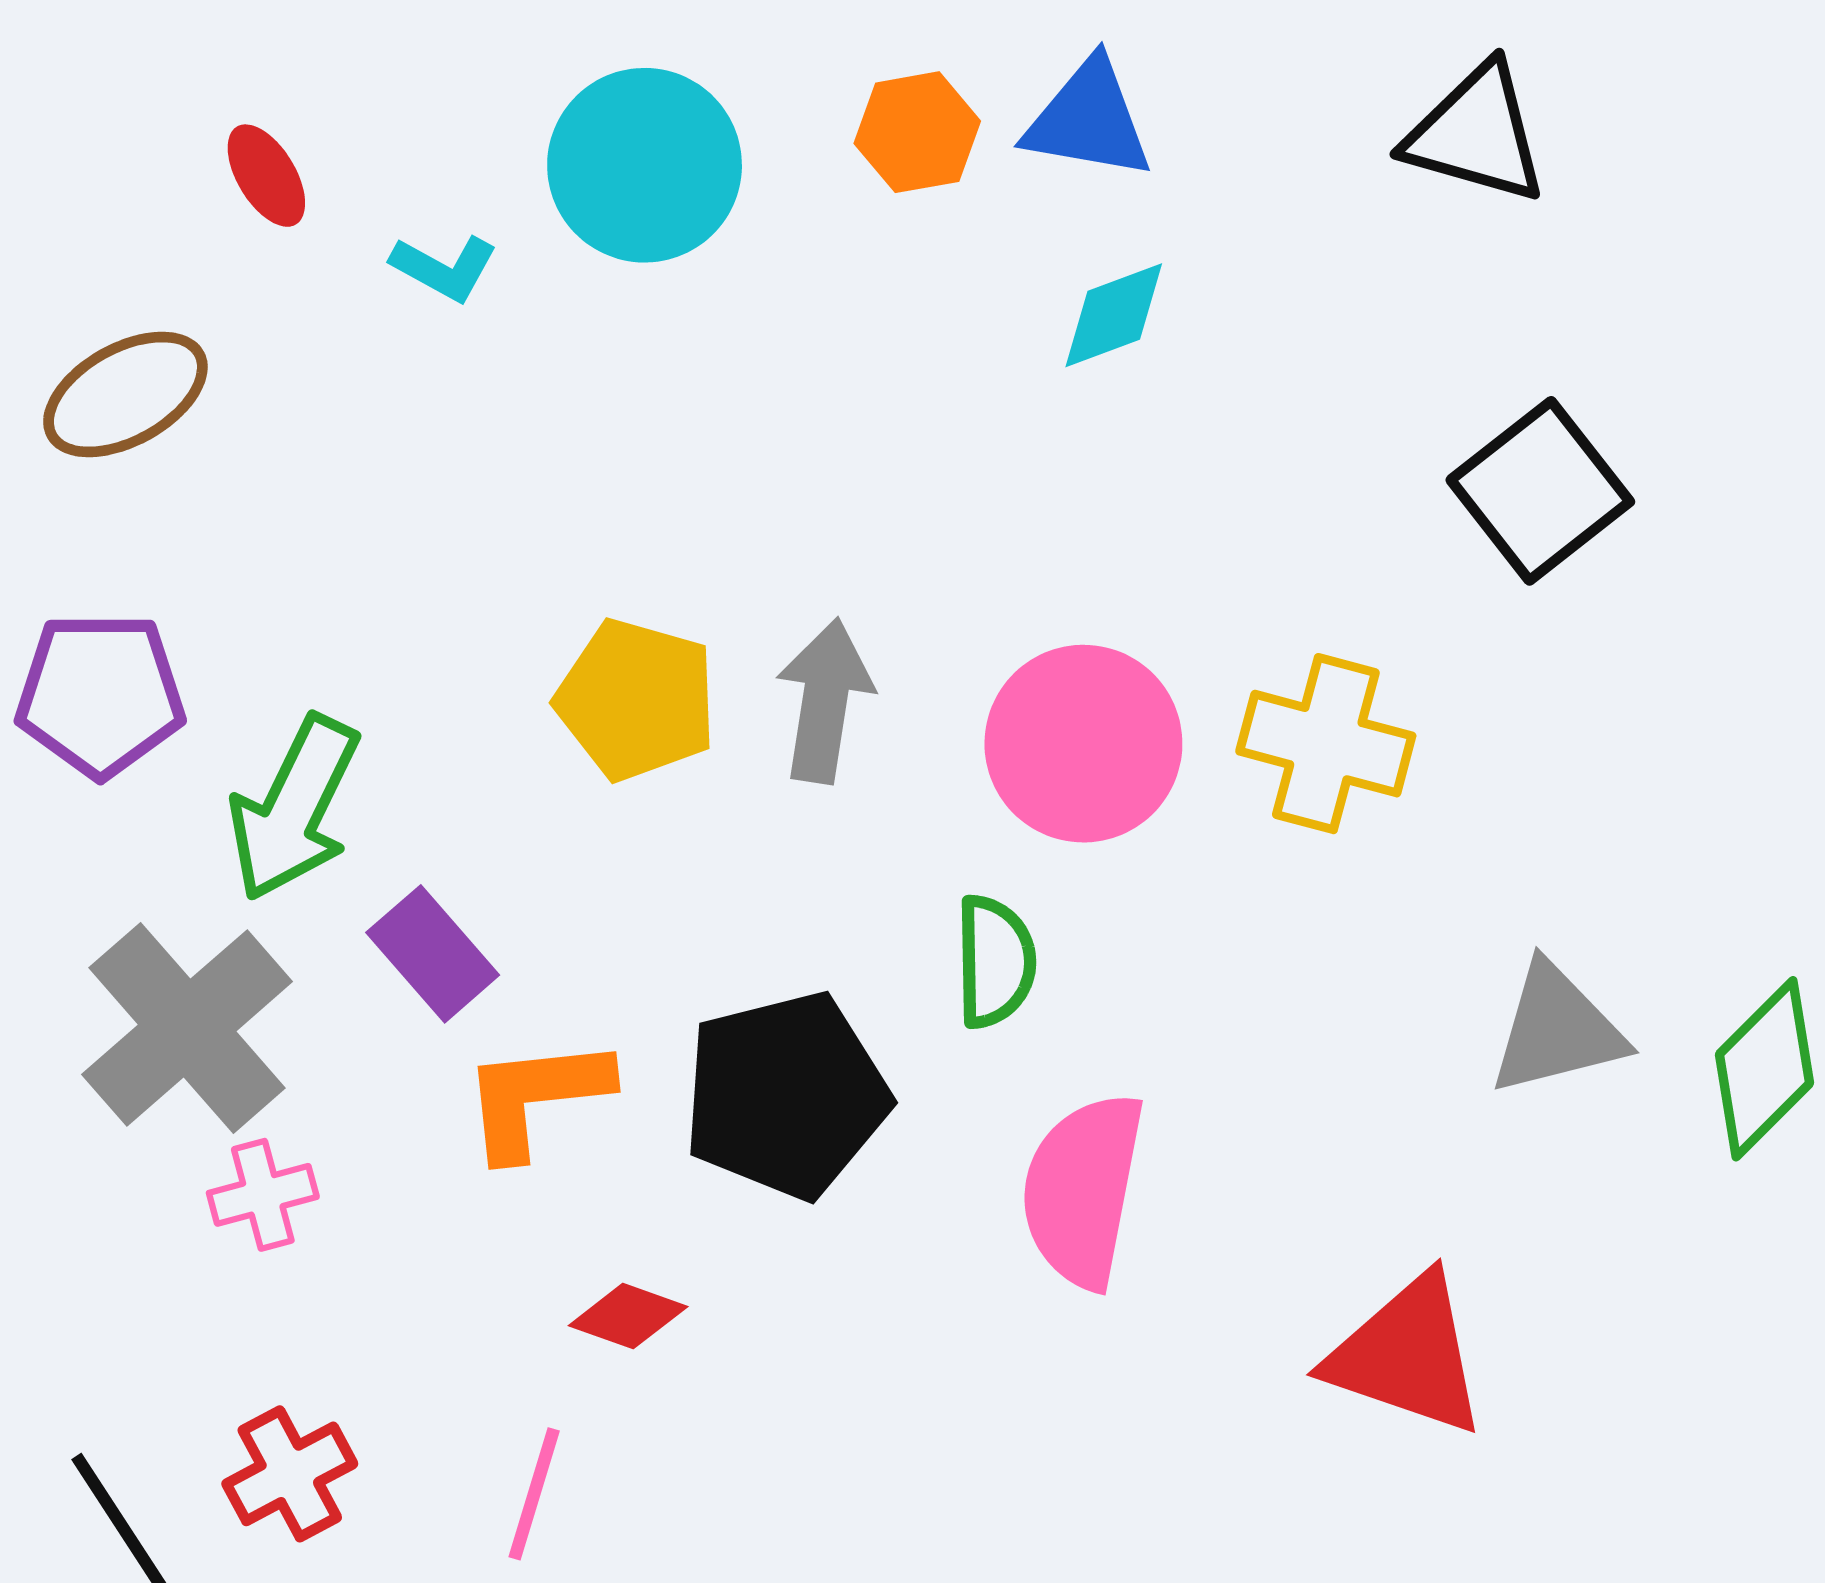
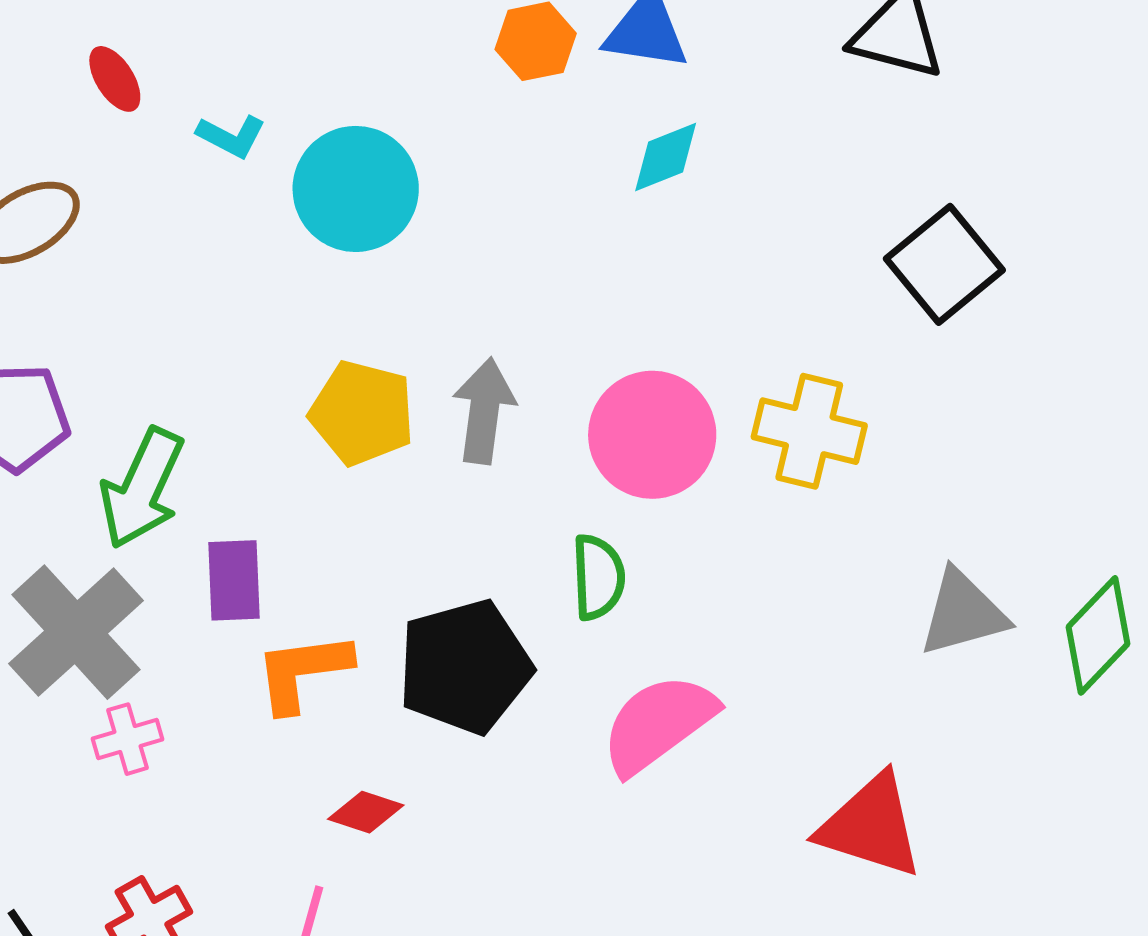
cyan circle: (645, 165) -> (356, 189), moved
purple rectangle: (433, 954) -> (234, 580), turned 40
pink semicircle: (1083, 1190) -> (658, 724), turned 44

